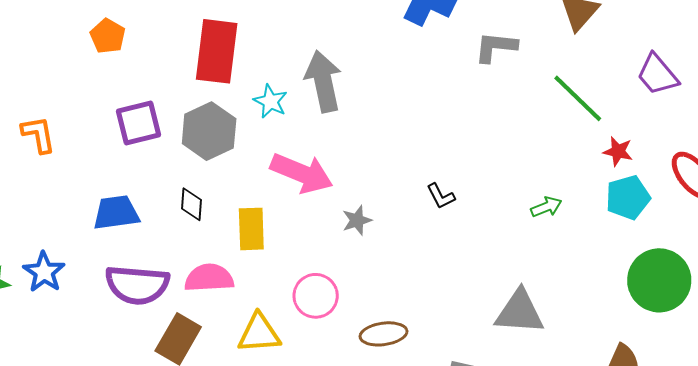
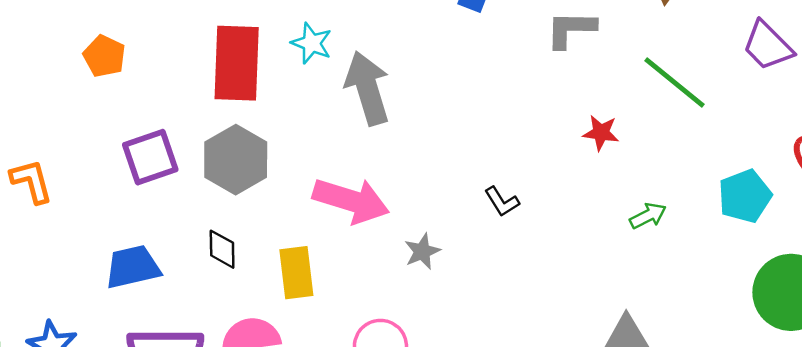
cyan star: (270, 101) -> (312, 43), moved
red star: (618, 151) -> (601, 133), moved
black L-shape: (441, 196) -> (502, 202), moved

